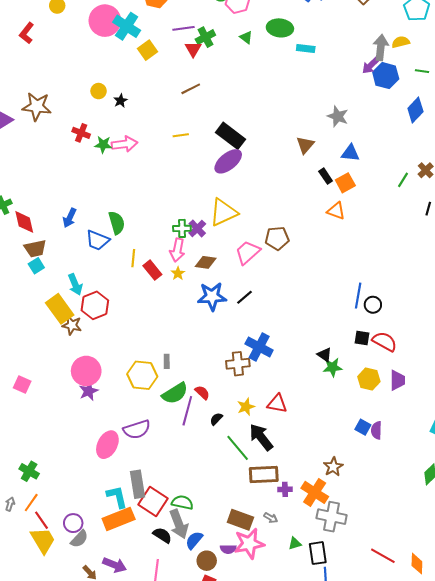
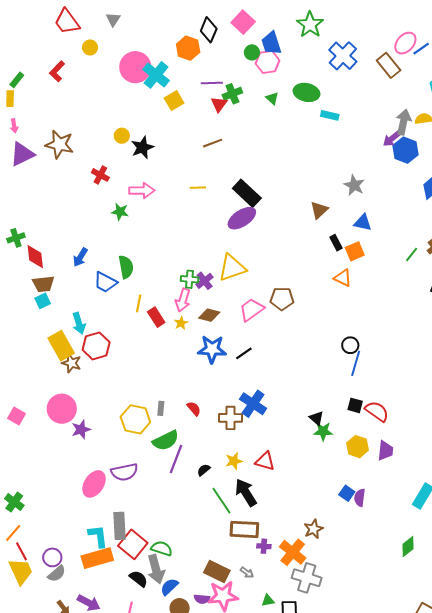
black star: (121, 101) -> (142, 147), size x1.6
green star: (103, 145) -> (120, 212), moved
black circle: (373, 305) -> (350, 345), moved
pink circle: (86, 371) -> (62, 409), moved
red semicircle: (202, 392) -> (194, 409), moved

